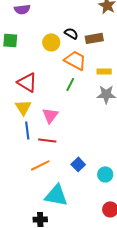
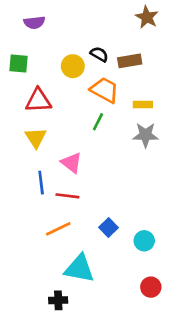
red triangle: (27, 82) -> (38, 101), moved, turned -35
yellow triangle: (23, 107) -> (36, 138), moved
pink triangle: (50, 115) -> (71, 163), turned -30

